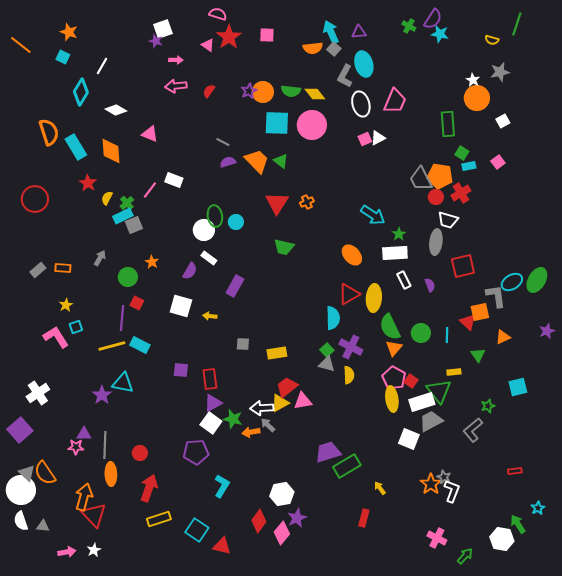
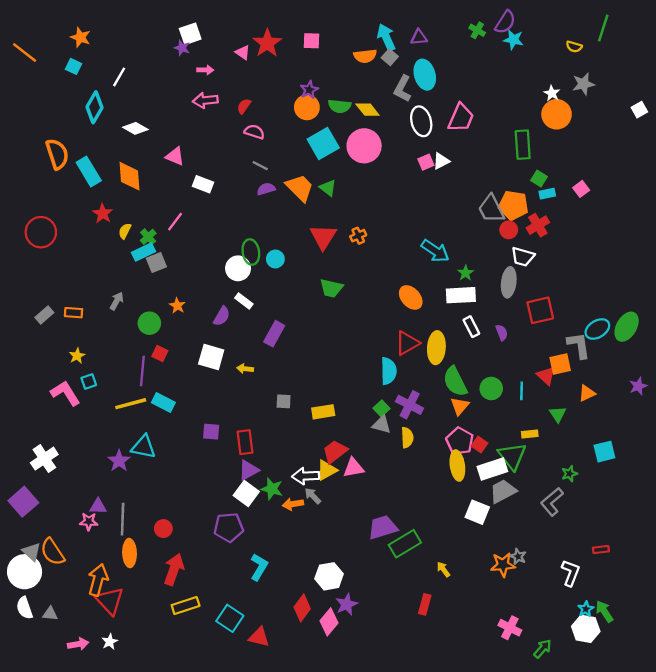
pink semicircle: (218, 14) -> (254, 132), moved
purple star: (249, 91) -> (309, 90), moved
white square: (503, 121) -> (639, 110), moved
cyan square: (277, 123) -> (323, 143), turned -32
white rectangle: (174, 180) -> (203, 184), moved
orange star: (431, 484) -> (503, 565), turned 30
white L-shape: (452, 491) -> (571, 573), moved
cyan star: (538, 508) -> (586, 609), moved

